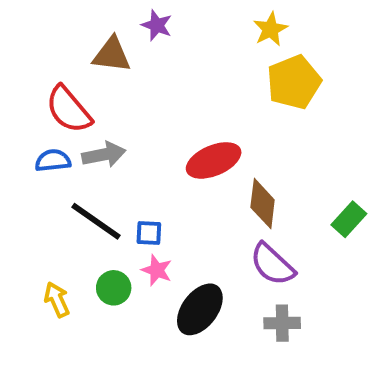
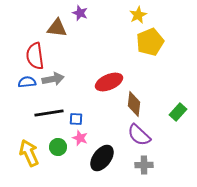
red semicircle: (69, 110) -> (35, 56), turned 32
black line: (96, 221) -> (49, 113), turned -44
yellow arrow: (57, 300) -> (29, 153), size x1.5

